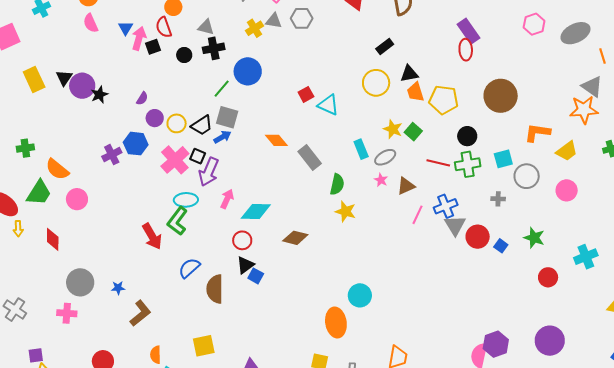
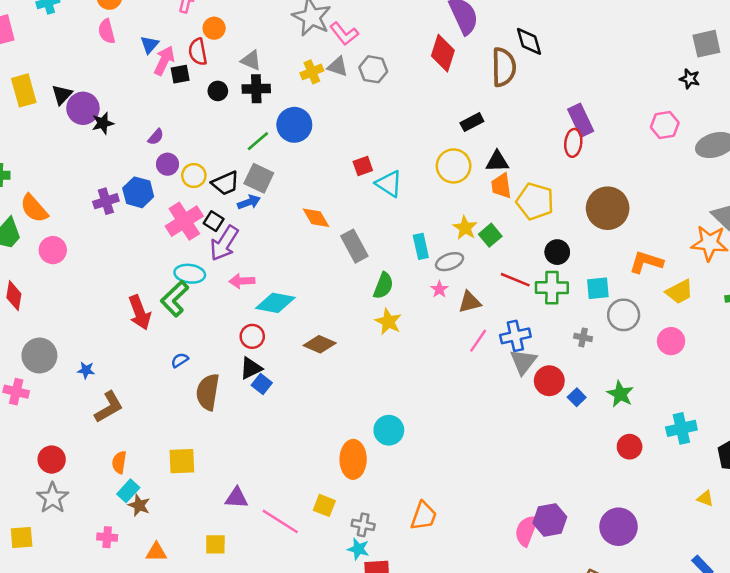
pink arrow: (227, 199) -> (242, 281), turned -126
blue semicircle: (189, 268) -> (180, 360), size x0.6

